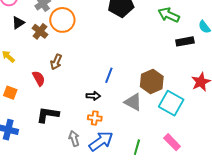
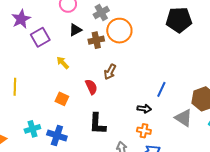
brown cross: (40, 31) -> (96, 40), turned 35
black L-shape: (48, 115) -> (97, 124), turned -100

